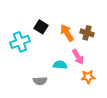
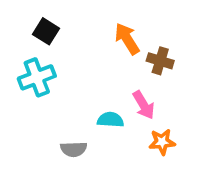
black square: (41, 27) -> (46, 31), moved
orange arrow: (67, 33) -> (127, 39), moved

